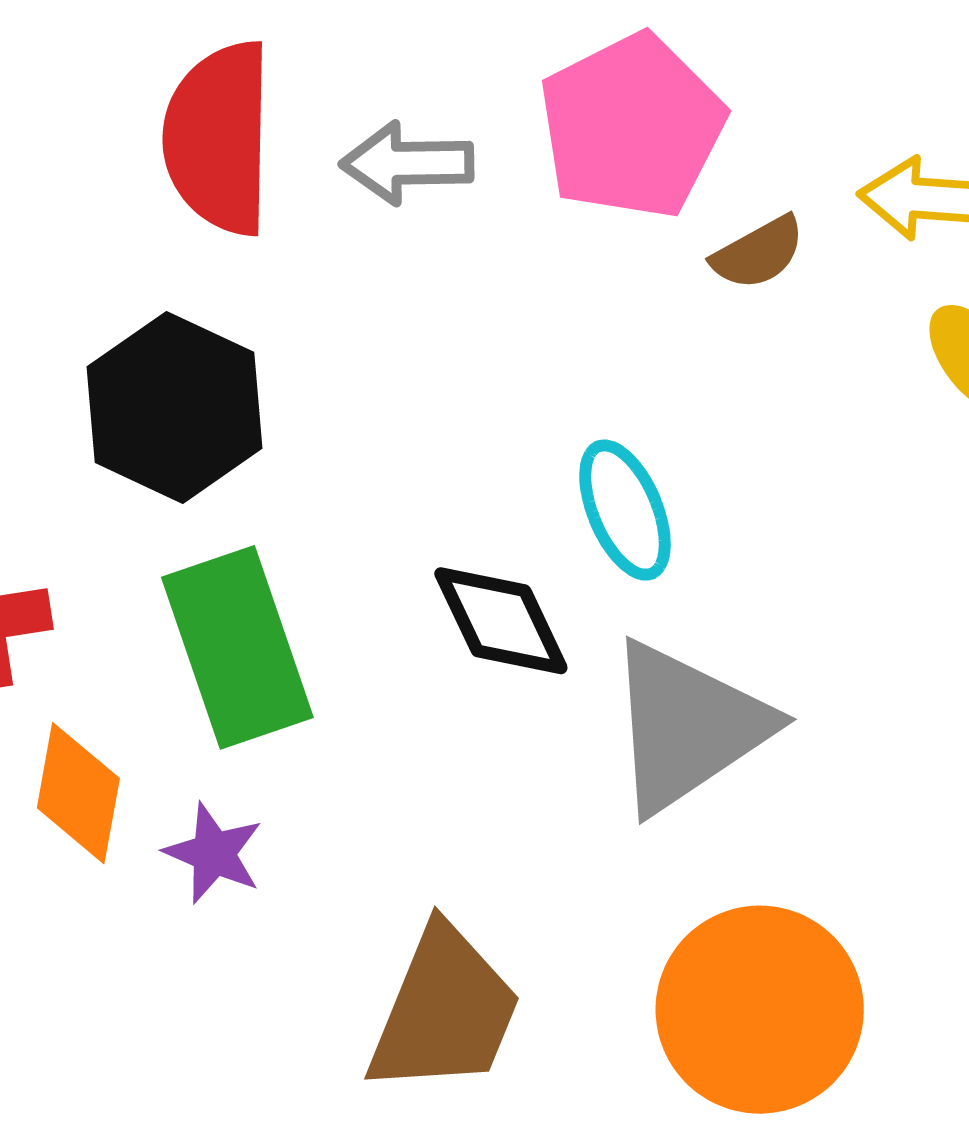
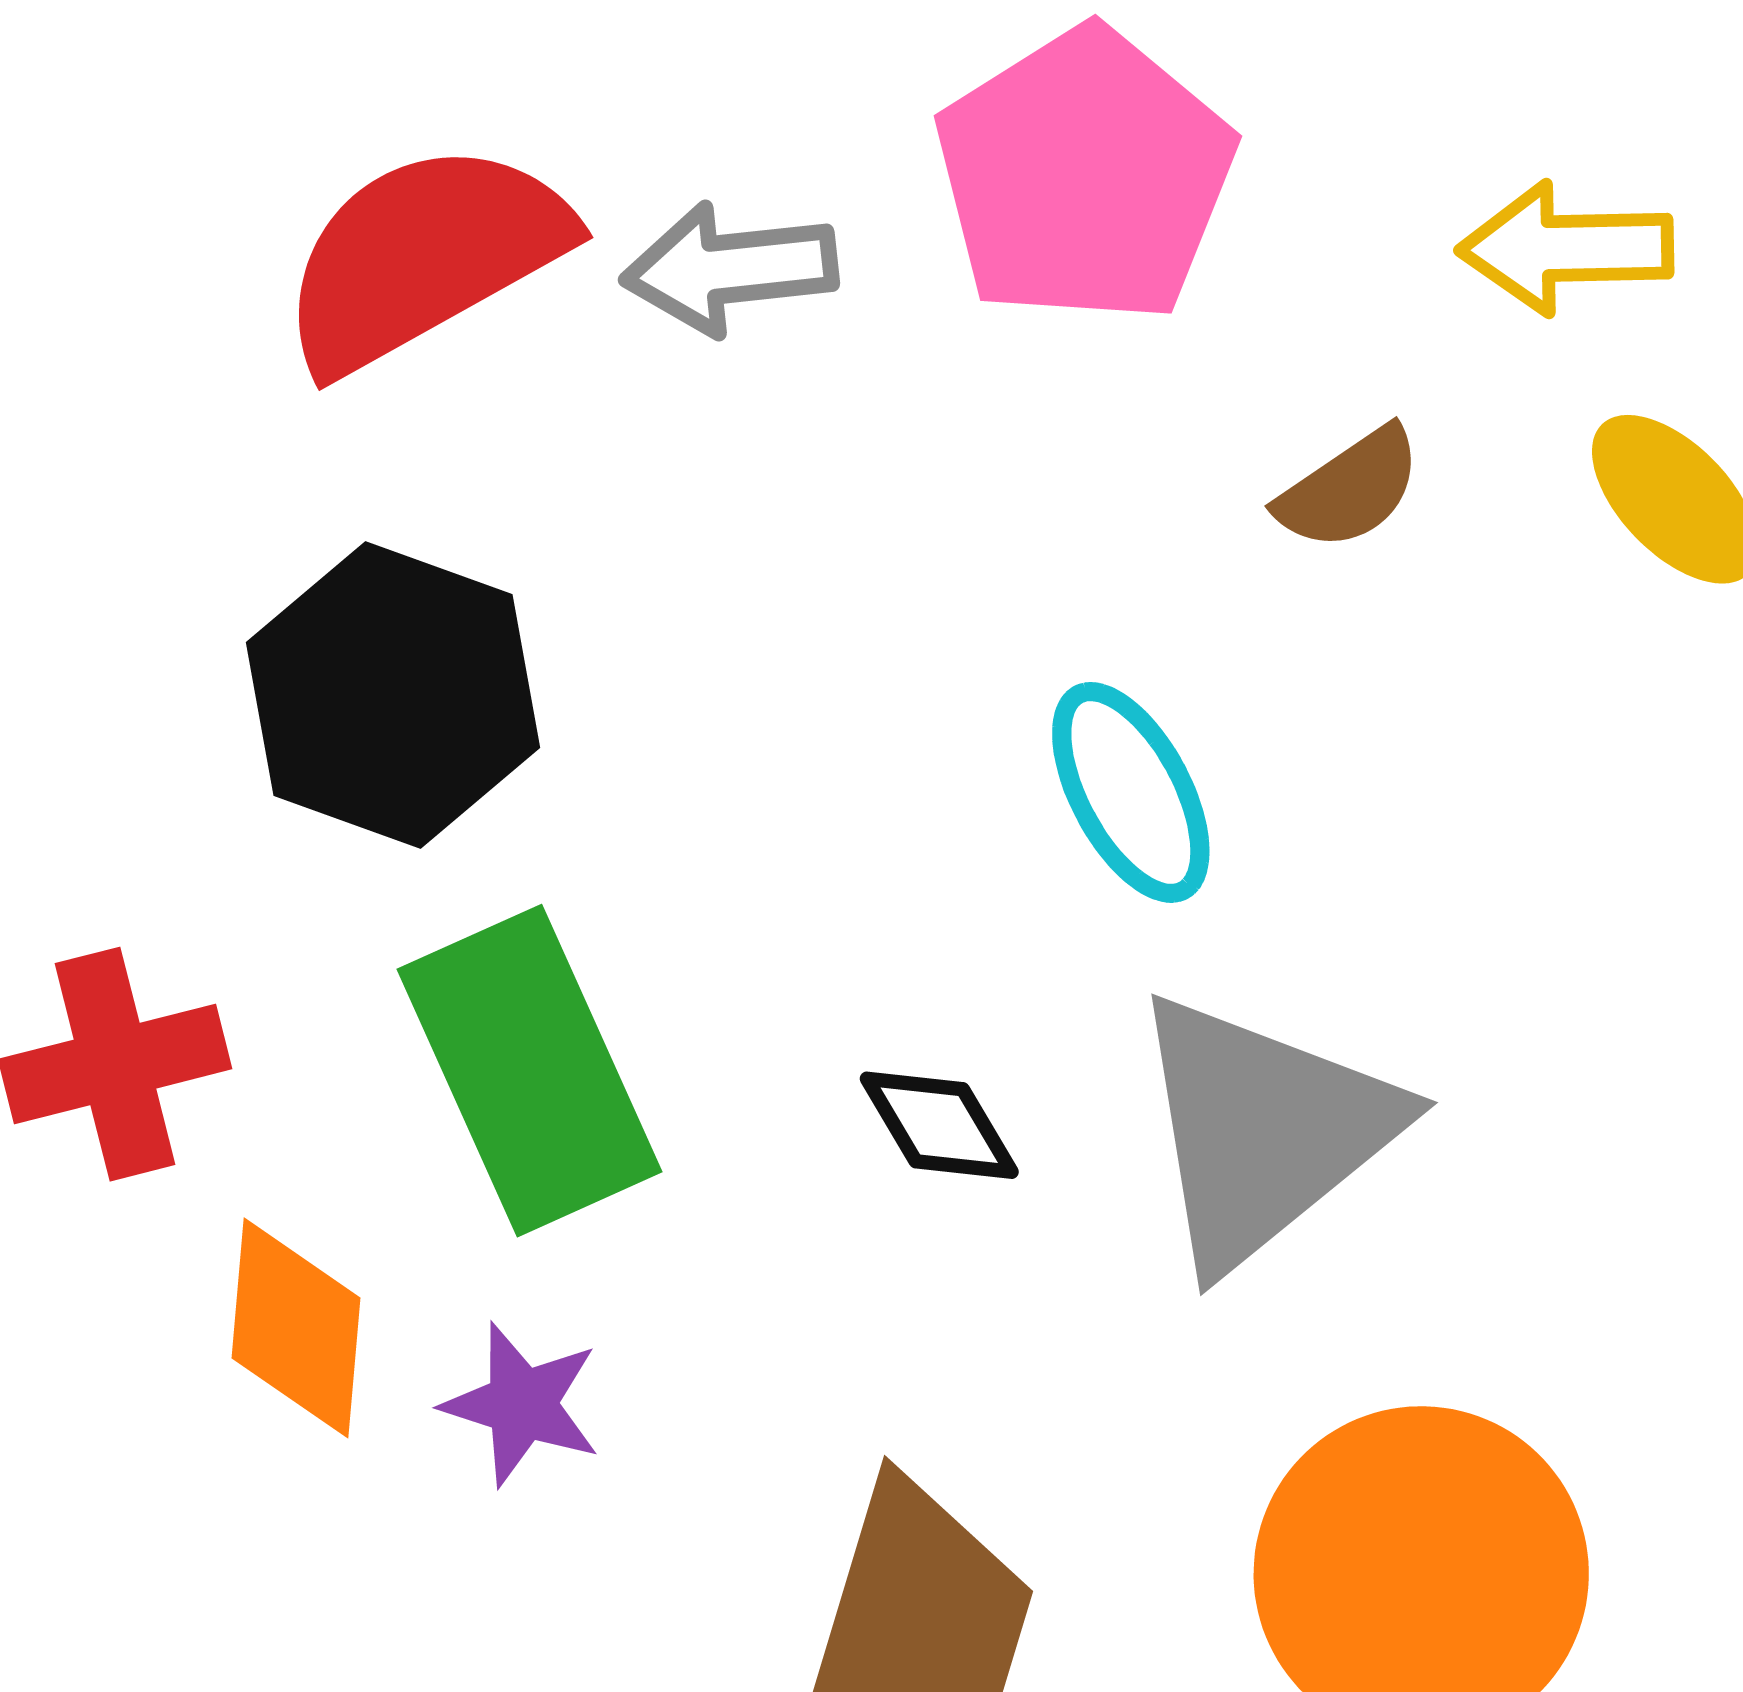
red semicircle: (219, 138) -> (424, 256), turned 65
brown semicircle: (758, 253) -> (1350, 489), moved
black diamond: (501, 621) -> (939, 1125), moved, size x0.7

